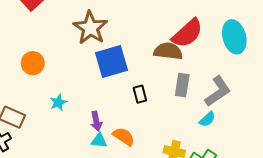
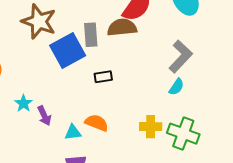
gray rectangle: (182, 85) -> (91, 35), moved
black rectangle: (140, 94) -> (103, 77), turned -72
purple arrow: (96, 121) -> (44, 116), moved

